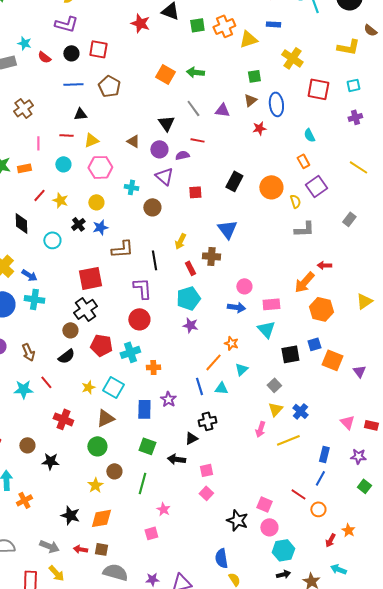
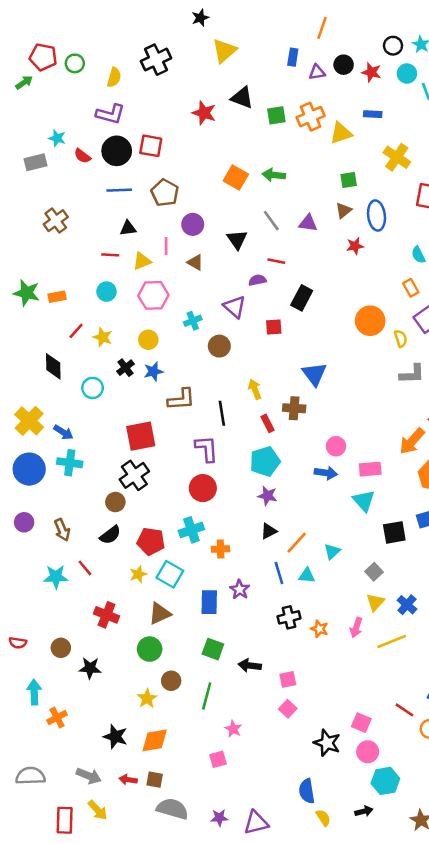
black circle: (71, 53) -> (117, 151), size x1.5
pink line: (38, 143) -> (166, 246), moved
purple circle: (159, 149) -> (193, 224), moved
black rectangle: (234, 181) -> (302, 298), moved
cyan cross: (131, 187) -> (193, 321), turned -32
yellow arrow: (180, 241) -> (255, 389), turned 133
orange star: (231, 343) -> (319, 629), moved
red pentagon: (101, 345) -> (151, 541), moved
black triangle: (191, 438) -> (269, 531), moved
black arrow: (283, 574) -> (364, 811), moved

